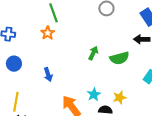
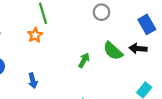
green semicircle: (119, 58) -> (113, 51), moved, turned 54

